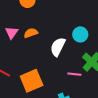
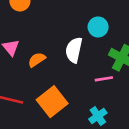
orange semicircle: (31, 33) -> (37, 60), moved

